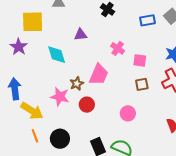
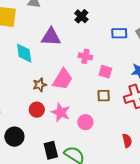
purple triangle: (81, 35) -> (51, 37), size x1.5
pink cross: (118, 48) -> (85, 56), turned -32
pink star: (60, 97) -> (61, 112), moved
red circle: (87, 105) -> (37, 110), moved

